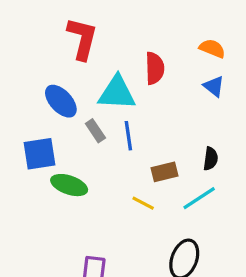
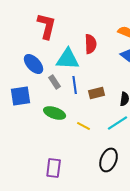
brown rectangle: (165, 172) -> (97, 93), moved
green ellipse: (69, 185) -> (55, 113), moved

